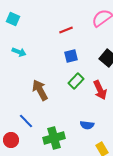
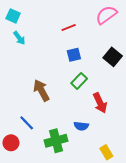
cyan arrow: (19, 52) -> (19, 38), moved, turned 32
red arrow: (100, 90) -> (100, 103), moved
blue semicircle: (87, 125) -> (81, 126), moved

